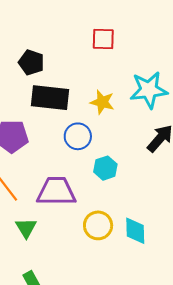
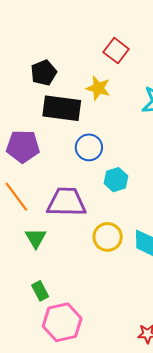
red square: (103, 39) -> (116, 51), turned 35
black pentagon: (31, 62) -> (44, 73), turned 30
yellow star: (102, 102) -> (98, 88), moved

